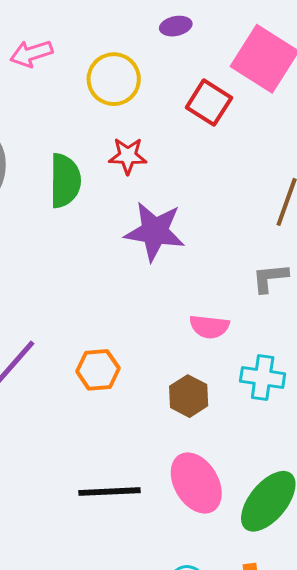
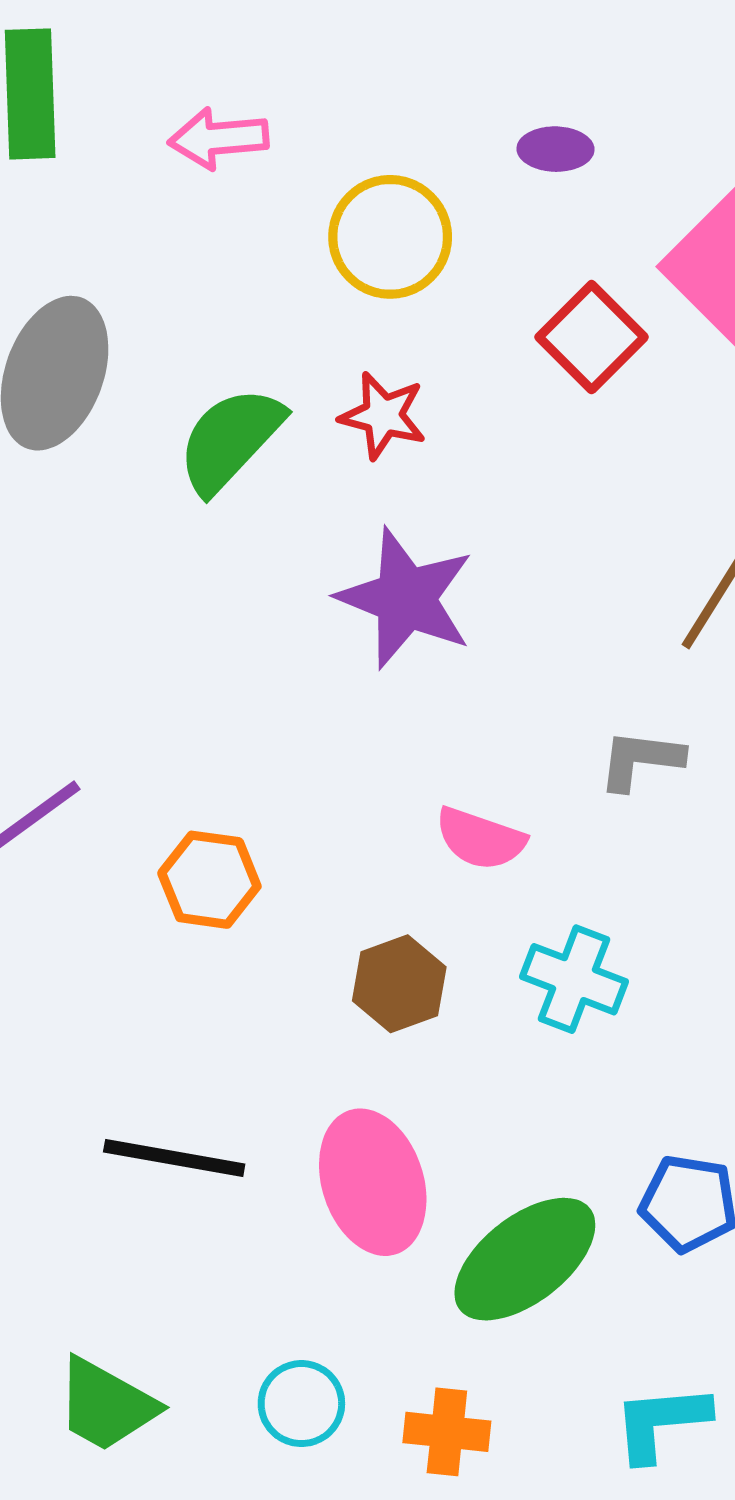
green semicircle: (65, 181) -> (230, 440), turned -150

